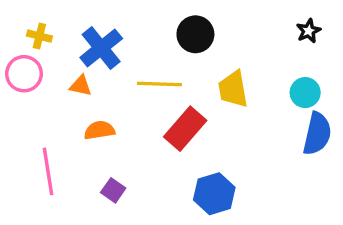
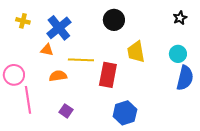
pink circle: (24, 74) -> (14, 75), moved
yellow line: (159, 84) -> (81, 60), moved
red rectangle: (185, 129) -> (108, 75), turned -30

